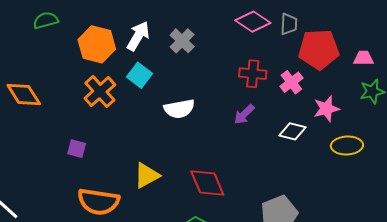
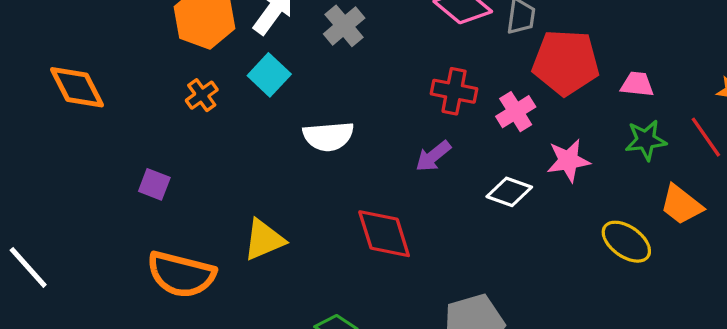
orange cross: (100, 92) -> (202, 95), size x0.6
yellow ellipse: (347, 146) -> (626, 242), moved, turned 32
red diamond: (207, 183) -> (384, 234), moved

